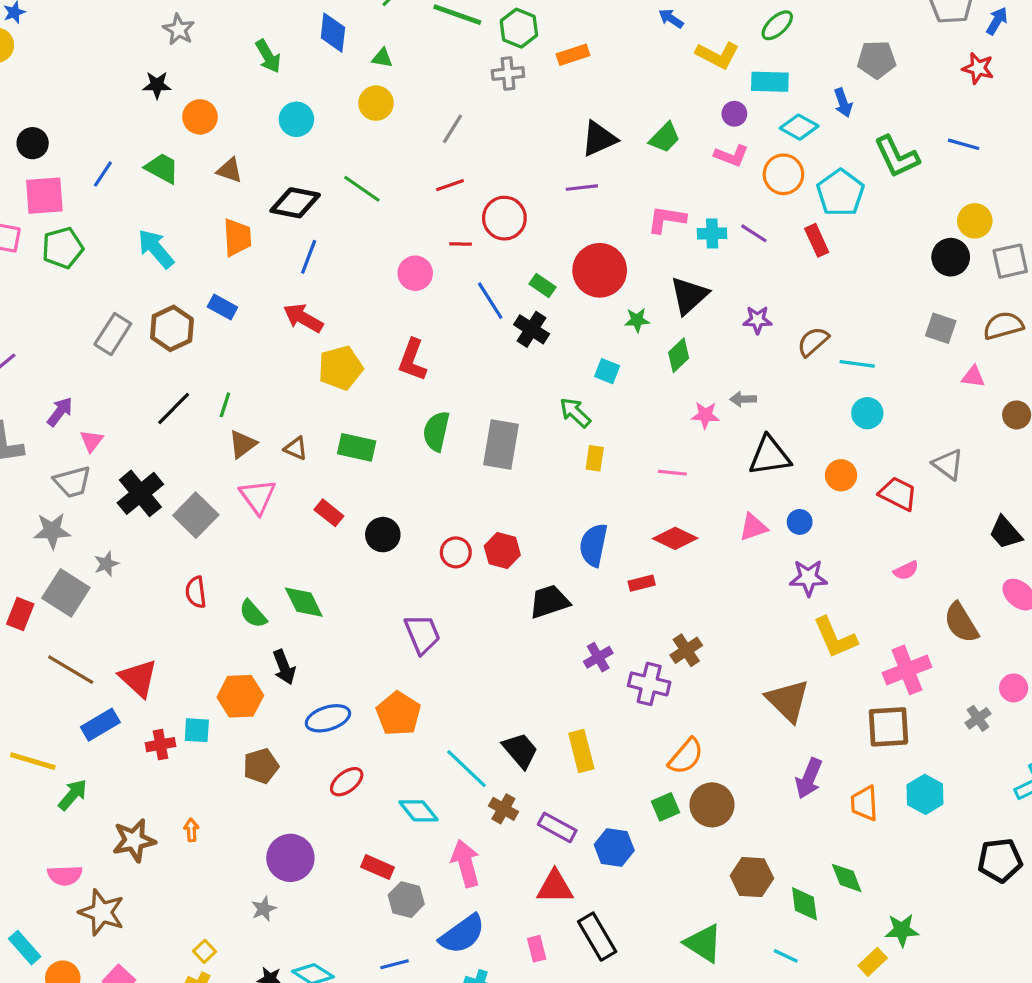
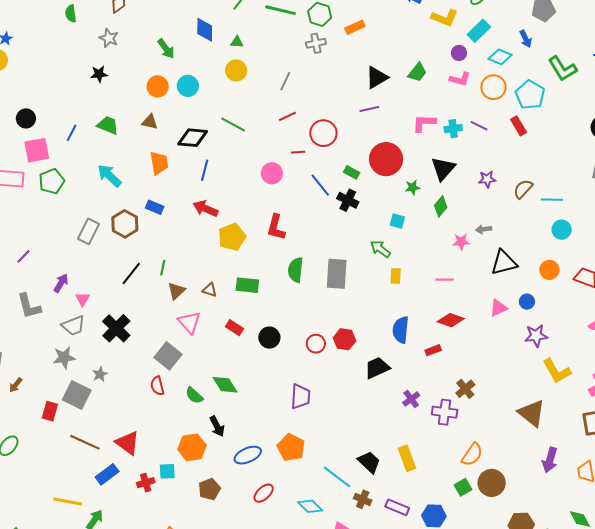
cyan rectangle: (770, 82) -> (479, 31), turned -40
orange circle: (200, 117) -> (158, 86), moved
gray square: (196, 515) -> (168, 356), moved
purple trapezoid: (422, 634) -> (301, 397), turned 32

